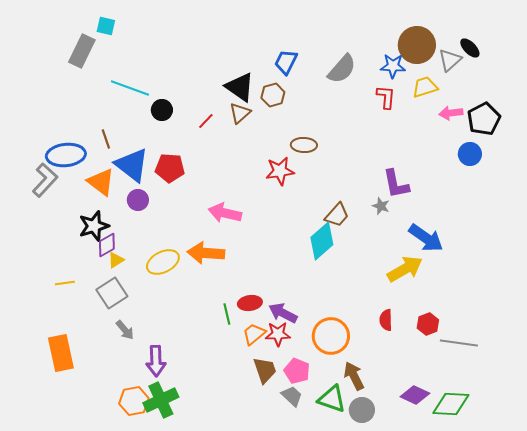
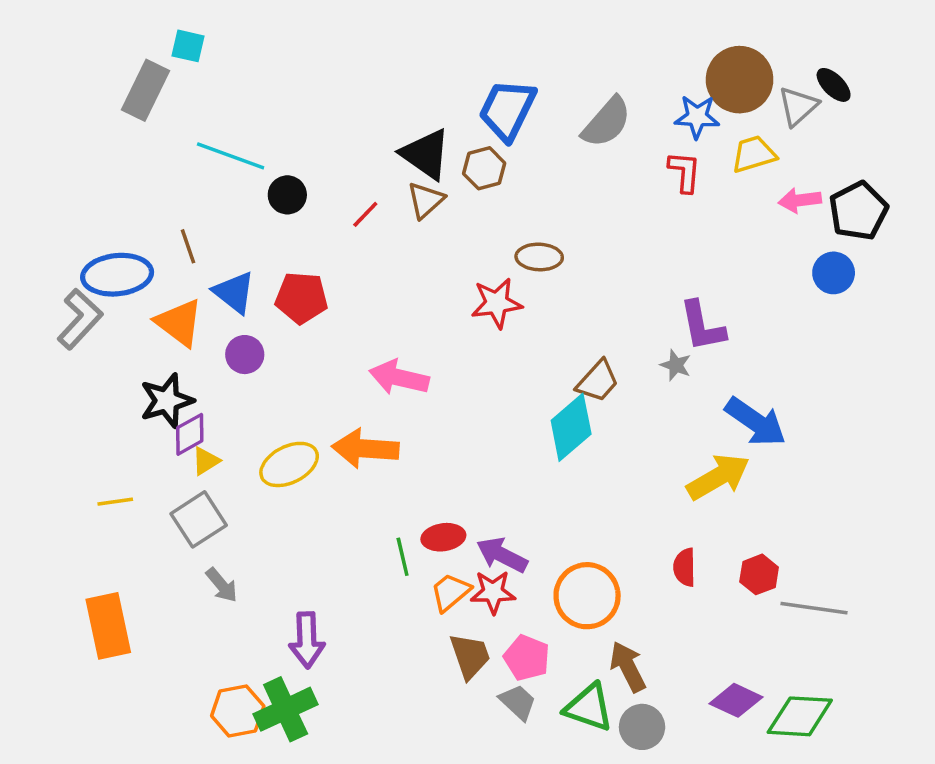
blue trapezoid: (286, 62) -> (507, 110), size x1.4
blue triangle: (132, 165) -> (234, 292), size x0.7
purple arrow: (156, 361) -> (307, 640), moved

